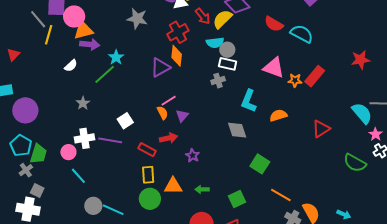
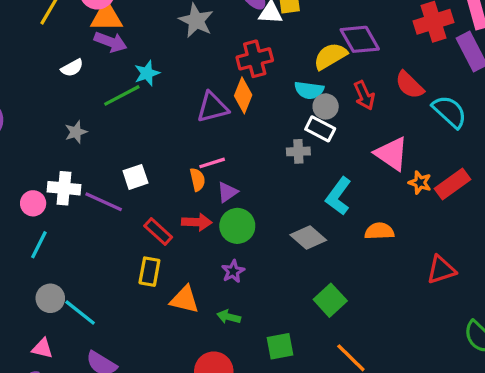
red arrow: (203, 16) -> (364, 95), moved
gray diamond: (237, 130) -> (308, 238), turned -45
purple star: (193, 156) -> (233, 271), moved
cyan line: (78, 176) -> (39, 245), turned 54
green circle: (150, 199) -> (237, 226), moved

